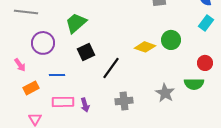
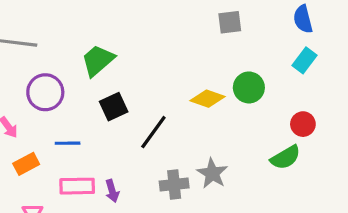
green semicircle: (194, 84) -> (285, 157), turned -30
gray star: (165, 93) -> (212, 173), moved

